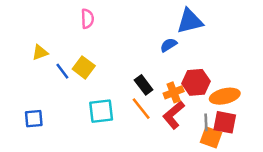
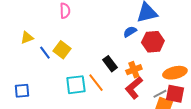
red hexagon: (196, 82) -> (153, 42), moved
orange line: (141, 109) -> (96, 83), moved
gray line: (206, 122) -> (160, 94), turned 64

